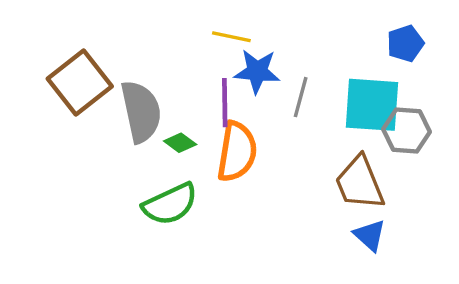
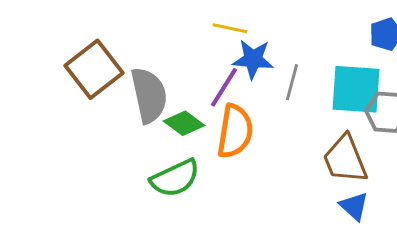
purple line: (225, 103) -> (224, 87), turned 33
green diamond: (180, 143) -> (184, 123), size x1.4

